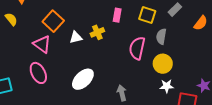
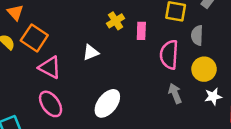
pink rectangle: (117, 15) -> (141, 31), moved
orange square: (53, 21) -> (34, 38), moved
yellow cross: (97, 32) -> (116, 21), moved
gray arrow: (122, 93) -> (175, 93), moved

